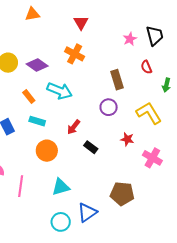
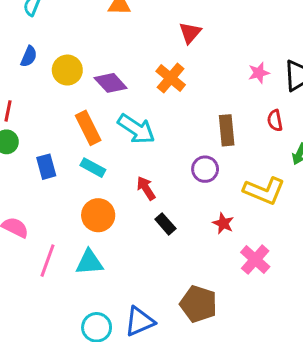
orange rectangle: (29, 96) -> (88, 128), size x1.5
yellow L-shape: (149, 113) -> (264, 191), turned 132
red arrow: (74, 127) -> (146, 188), turned 98
cyan triangle: (61, 187) -> (89, 262), moved

